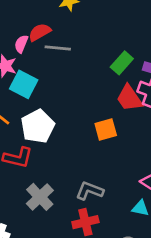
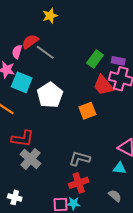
gray line: (58, 48) -> (45, 52), turned 36
white pentagon: (38, 126) -> (50, 95), moved
gray cross: (40, 197) -> (30, 159), moved

